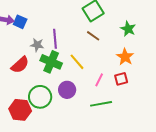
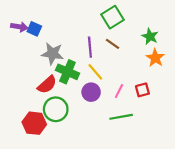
purple line: (55, 39) -> (90, 47), moved
gray star: (37, 45) -> (52, 54), size x1.5
orange star: (125, 57) -> (155, 58), moved
red semicircle: (20, 65) -> (47, 85), moved
purple circle: (67, 90) -> (91, 92), moved

